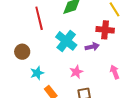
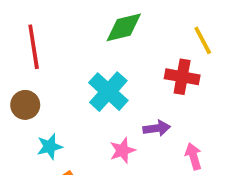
red line: (39, 18) -> (34, 47), moved
purple arrow: (92, 47) -> (157, 128), moved

